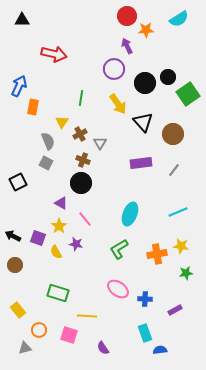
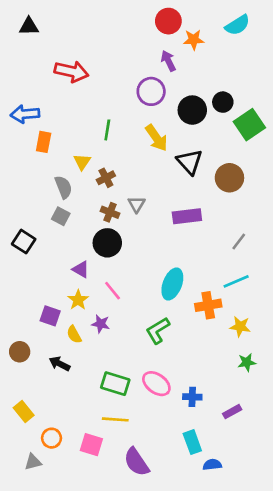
blue arrow: (19, 86) -> (25, 114), turned -120
gray triangle: (100, 143) -> (136, 204), moved
gray line: (174, 170) -> (239, 242), moved
black square: (18, 182) -> (24, 242), turned -30
black arrow: (13, 236) -> (59, 364), moved
orange cross: (157, 254) -> (208, 305), moved
green rectangle: (58, 293) -> (115, 384), moved
purple semicircle: (103, 348) -> (136, 462), size x1.6

